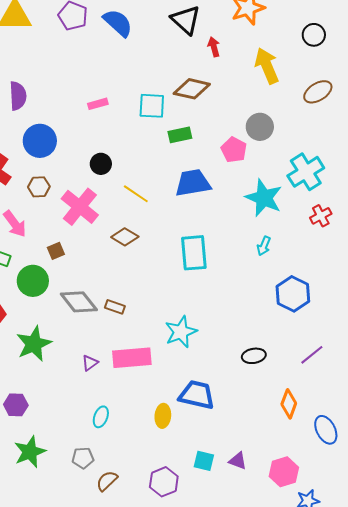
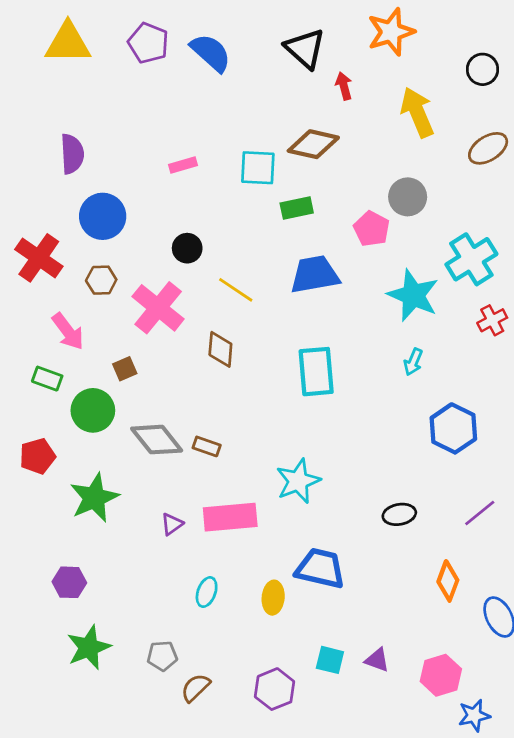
brown diamond: (125, 237) -> (220, 349), turned 64
cyan ellipse: (101, 417) -> (207, 592), moved

